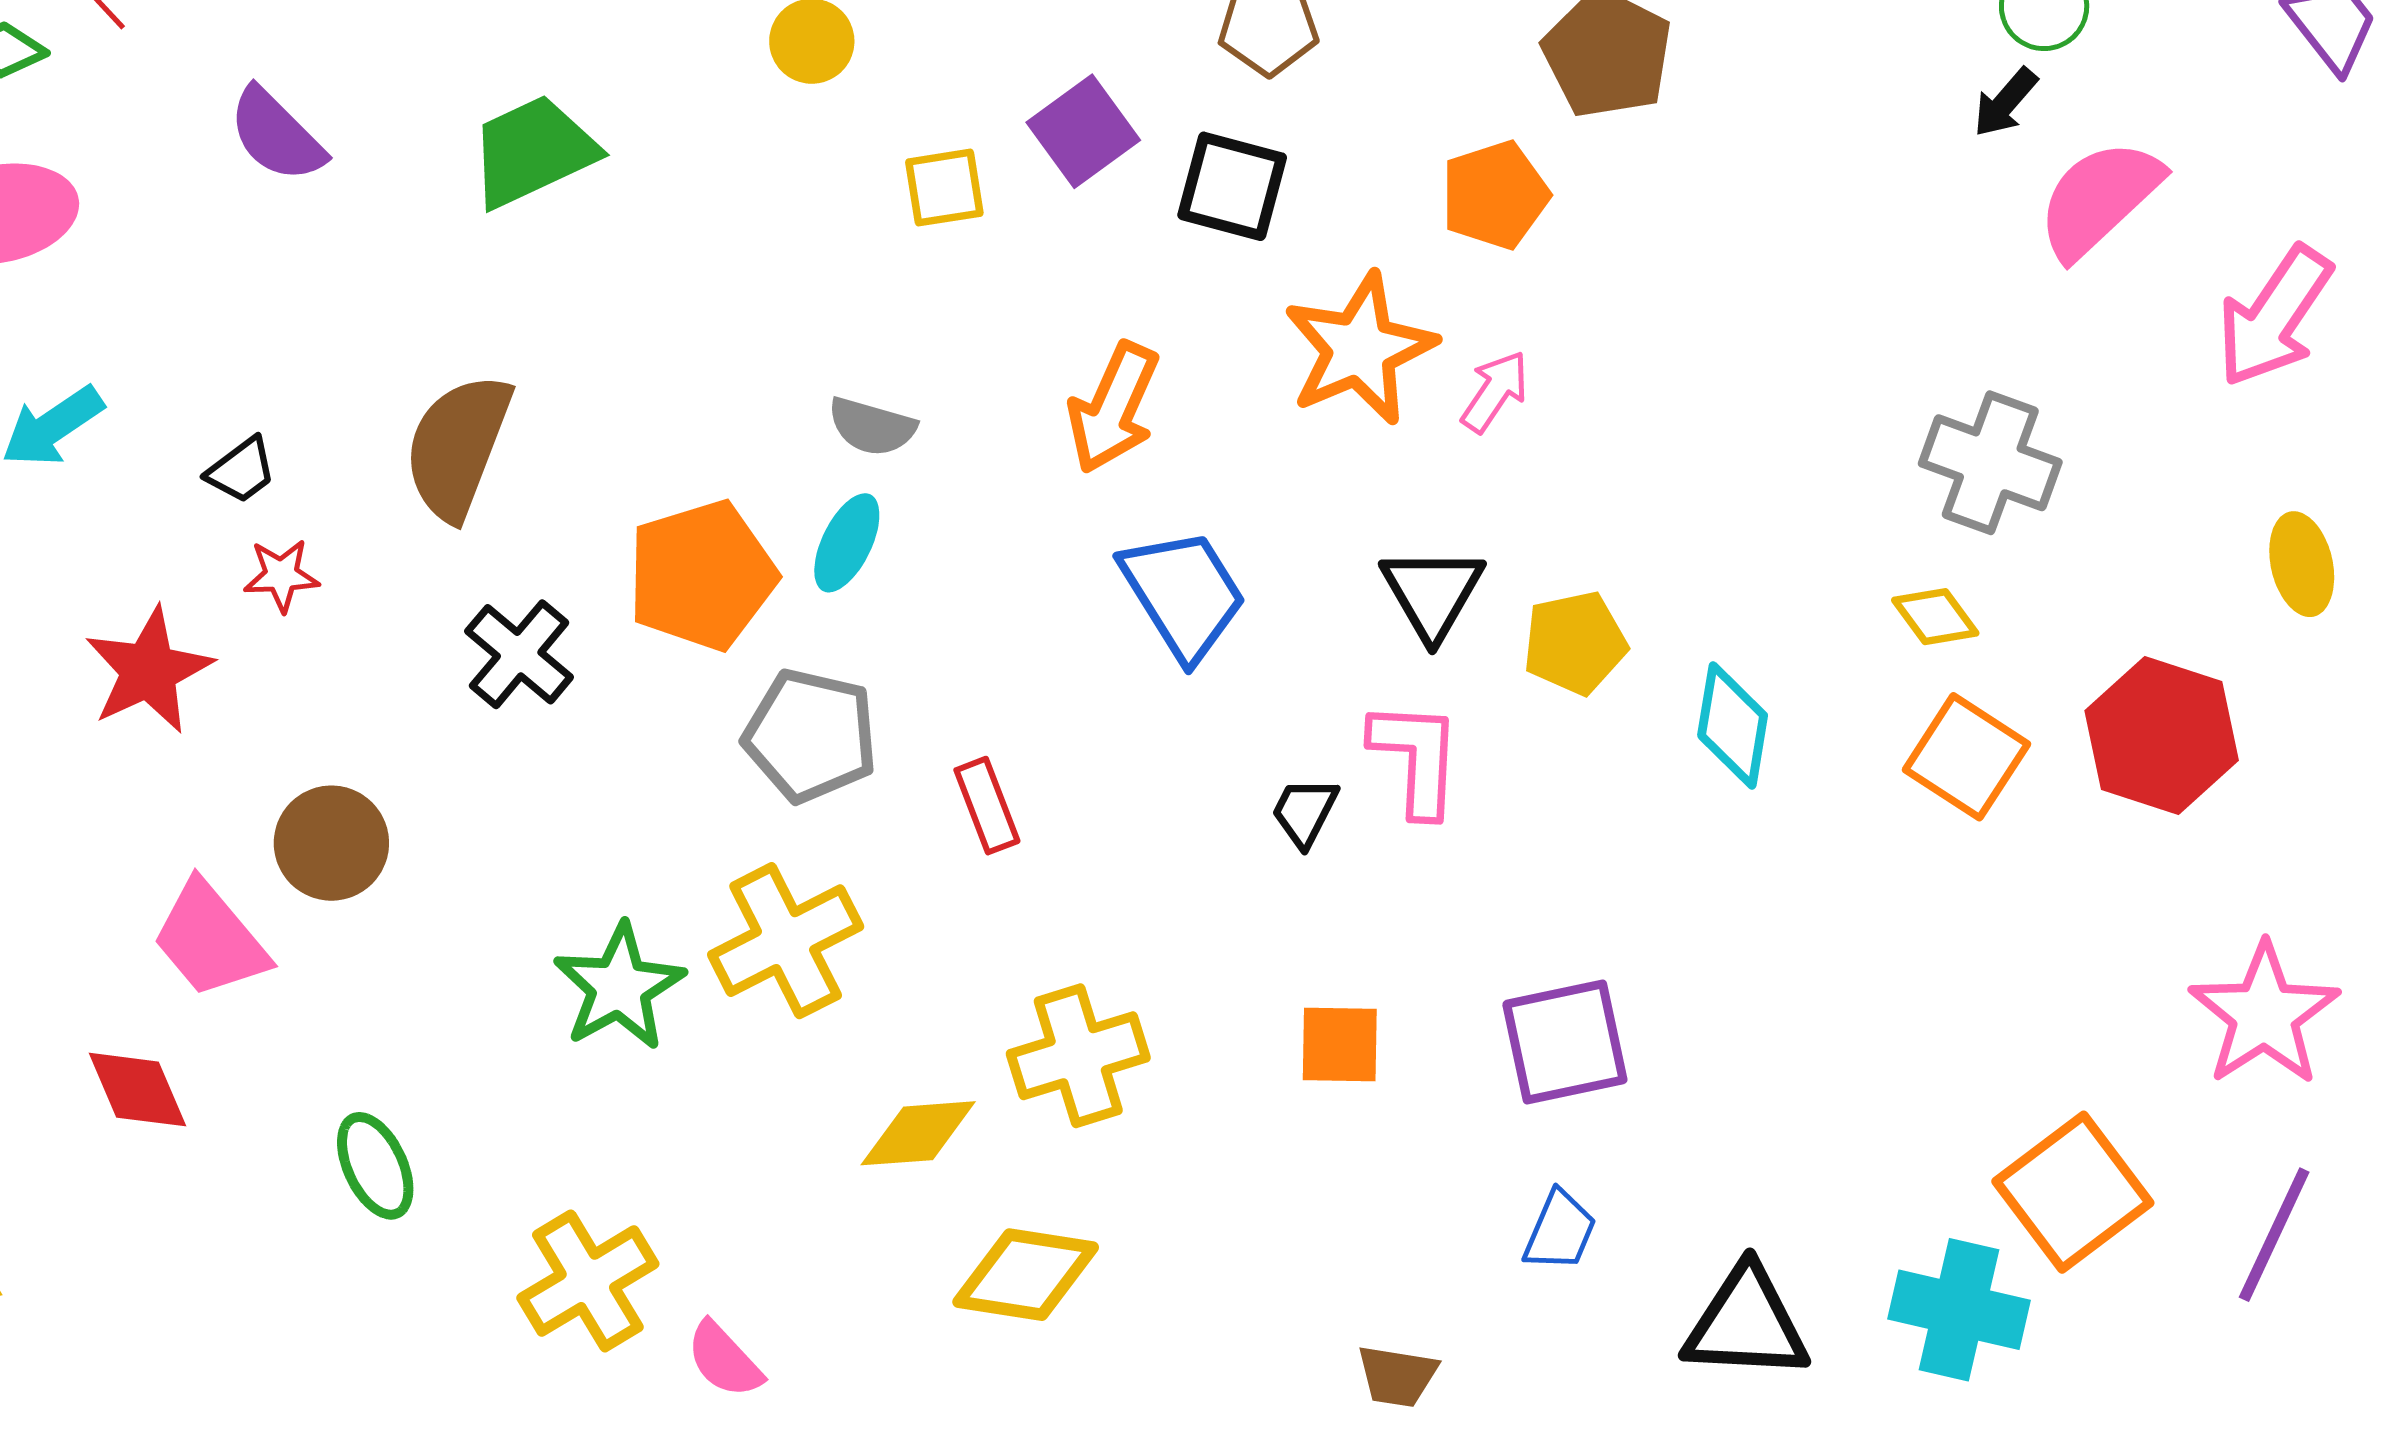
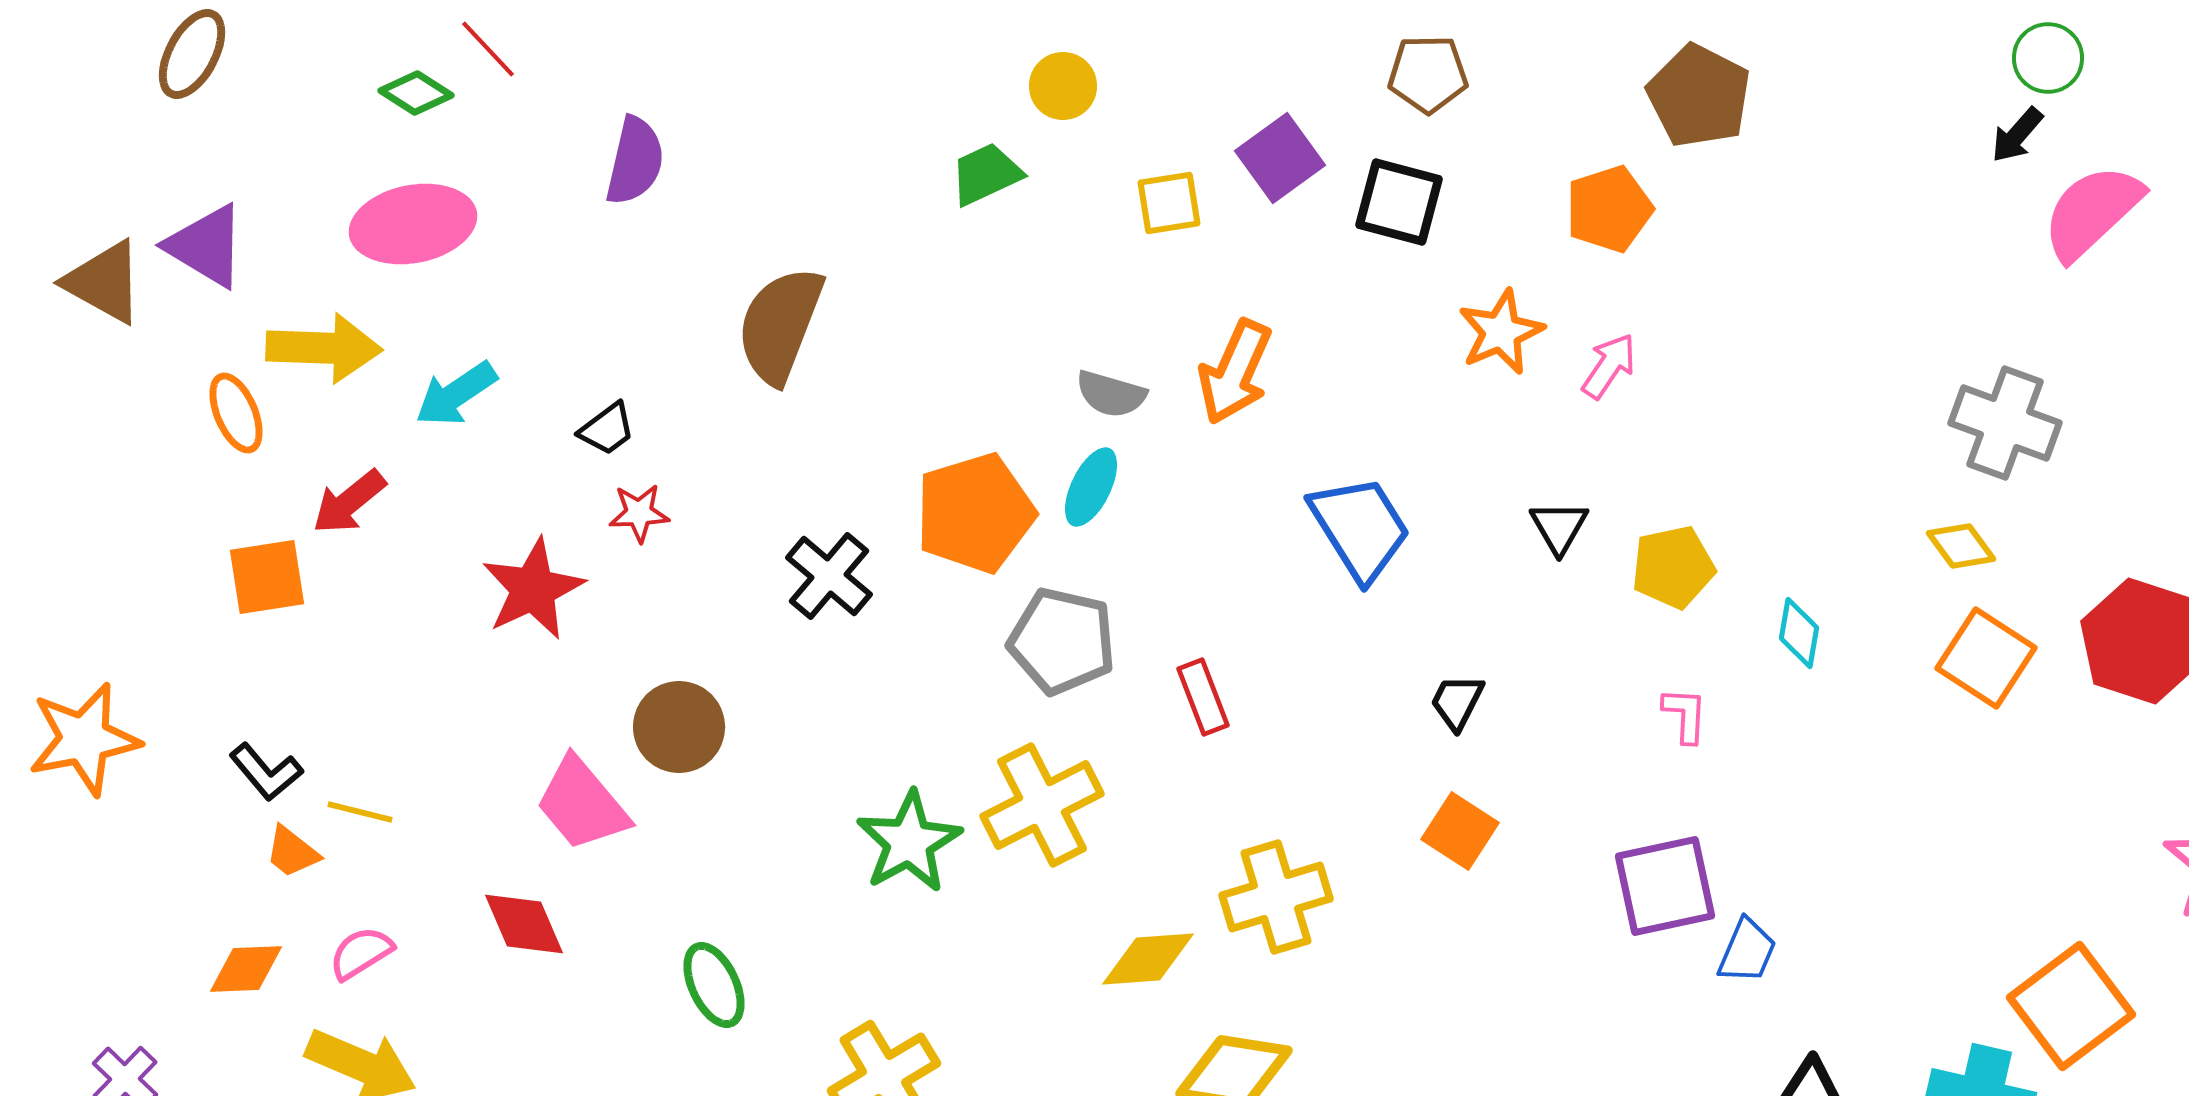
purple semicircle: (276, 135) -> (635, 161), turned -122
green trapezoid: (533, 151) -> (986, 174), moved, size x0.7
orange star: (1360, 349) -> (1501, 332), size x0.7
orange arrow: (1113, 408) -> (1235, 372), moved
brown semicircle: (458, 447) -> (780, 325), moved
black triangle: (1432, 593) -> (1559, 527), size x0.7
cyan diamond: (1733, 725) -> (1799, 633), size x0.7
pink L-shape: (1416, 758) -> (1685, 715), moved, size x0.6
orange square: (1340, 1044) -> (1460, 831), moved, turned 32
blue trapezoid: (1560, 1231) -> (1747, 951), moved

